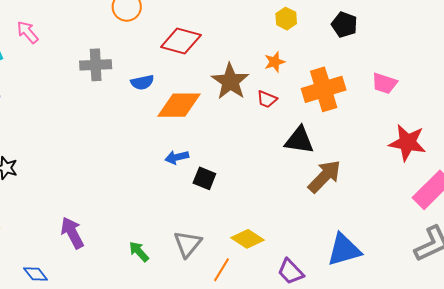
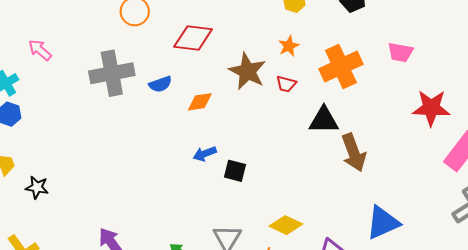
gray cross: (96, 65) -> (112, 73), size x1.4
orange diamond: (179, 105) -> (200, 102), size x0.6
brown arrow: (324, 176) -> (354, 153), turned 123

